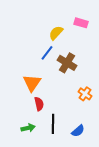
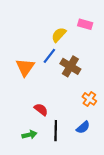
orange triangle: (32, 83) -> (25, 67), moved
red semicircle: (39, 104) -> (41, 109), turned -40
blue semicircle: (78, 131) -> (83, 127), moved

